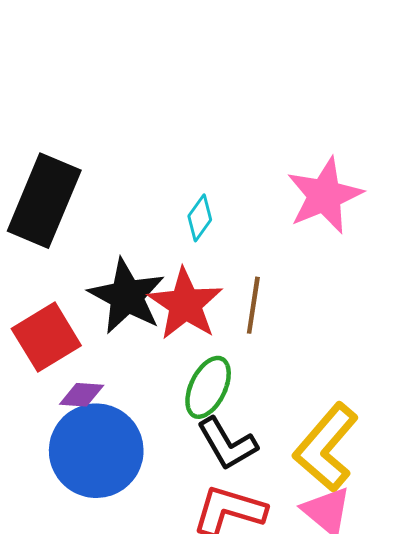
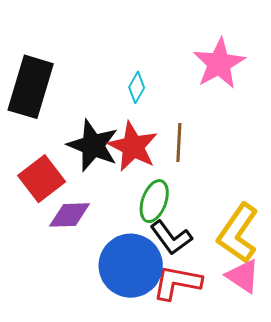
purple diamond: (82, 395) -> (69, 215), size x1.4
blue circle: (96, 451) -> (131, 266), moved

